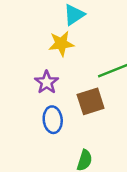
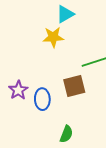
purple star: (47, 82) -> (18, 90), moved

